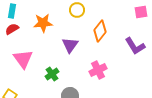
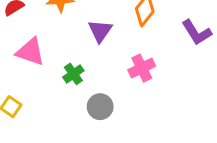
pink triangle: (23, 59) -> (30, 52), turned -35

